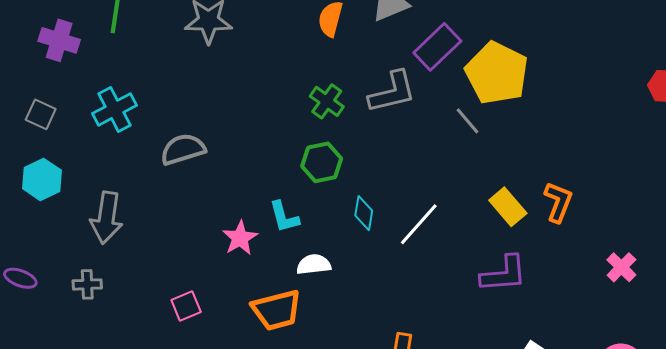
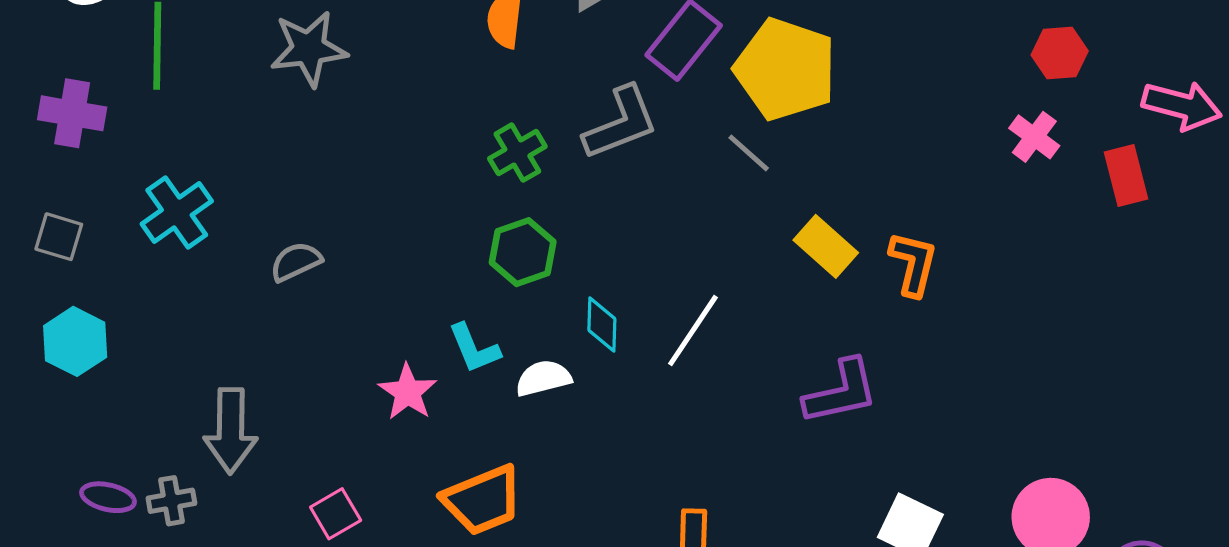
green cross: (327, 101) -> (517, 153), turned 32
gray semicircle: (183, 149) -> (296, 262), size x0.7
yellow rectangle: (508, 207) -> (826, 246), moved
gray arrow: (107, 218) -> (231, 431), moved
white semicircle: (314, 264) -> (543, 378), moved
pink cross: (621, 267) -> (1034, 137), moved
purple ellipse: (20, 278) -> (108, 497), moved

